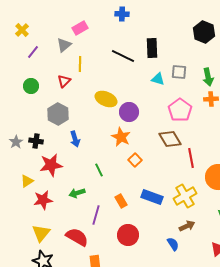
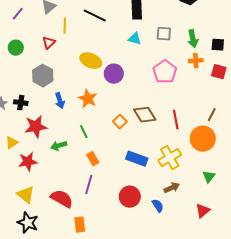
black line: (123, 56) -> (95, 16), moved
cyan triangle: (158, 79) -> (135, 39), moved
orange star: (121, 137) -> (88, 99), moved
brown diamond: (170, 139) -> (145, 115), moved
green arrow: (77, 193) -> (59, 146), moved
orange rectangle: (121, 201) -> (93, 159), moved
purple line: (96, 215) -> (89, 185), moved
yellow triangle: (41, 233) -> (26, 195), turned -30
red circle: (128, 235) -> (130, 197), moved

